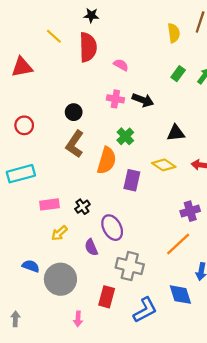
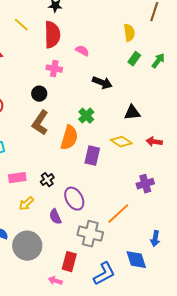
yellow semicircle: (174, 33) -> (129, 33), moved
pink cross: (115, 99) -> (54, 69), moved
orange line: (178, 244) -> (118, 214), moved
pink arrow: (78, 319) -> (55, 281), moved, turned 104

